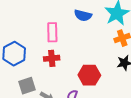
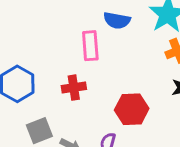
pink rectangle: (52, 32) -> (90, 46), moved

